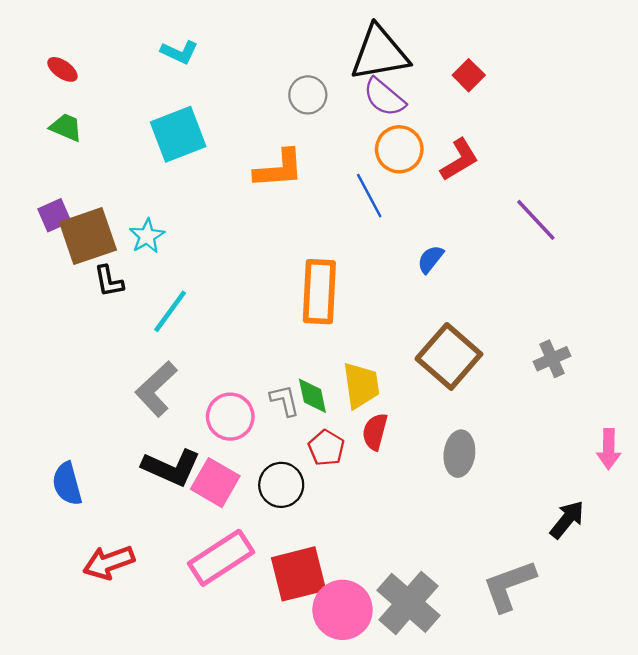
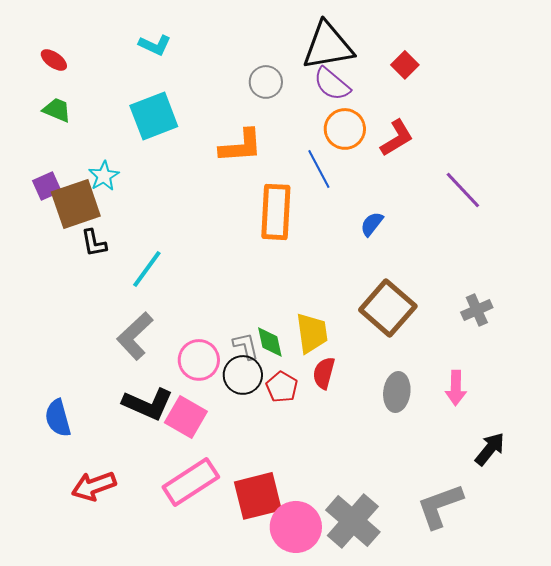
cyan star: (147, 236) -> (104, 176), moved
orange rectangle: (319, 292) -> (276, 212), moved
pink arrow: (609, 449) -> (456, 388), moved
black circle: (281, 485) -> (243, 375), moved

